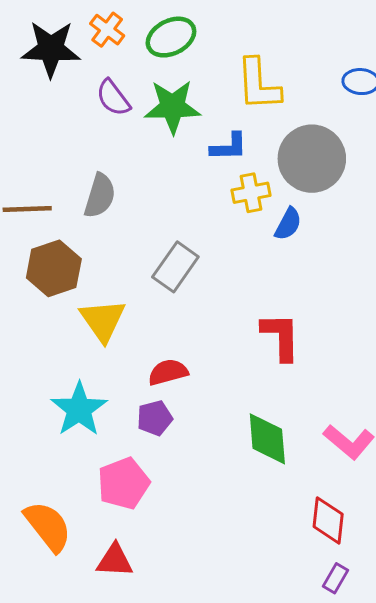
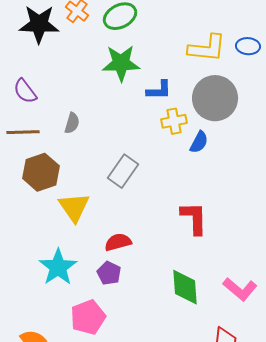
yellow L-shape: (258, 85) -> (207, 48), moved, turned -81
purple semicircle: (113, 98) -> (25, 91), moved
gray semicircle: (100, 196) -> (72, 123), size x0.7
purple pentagon: (155, 418) -> (109, 273), turned -30

